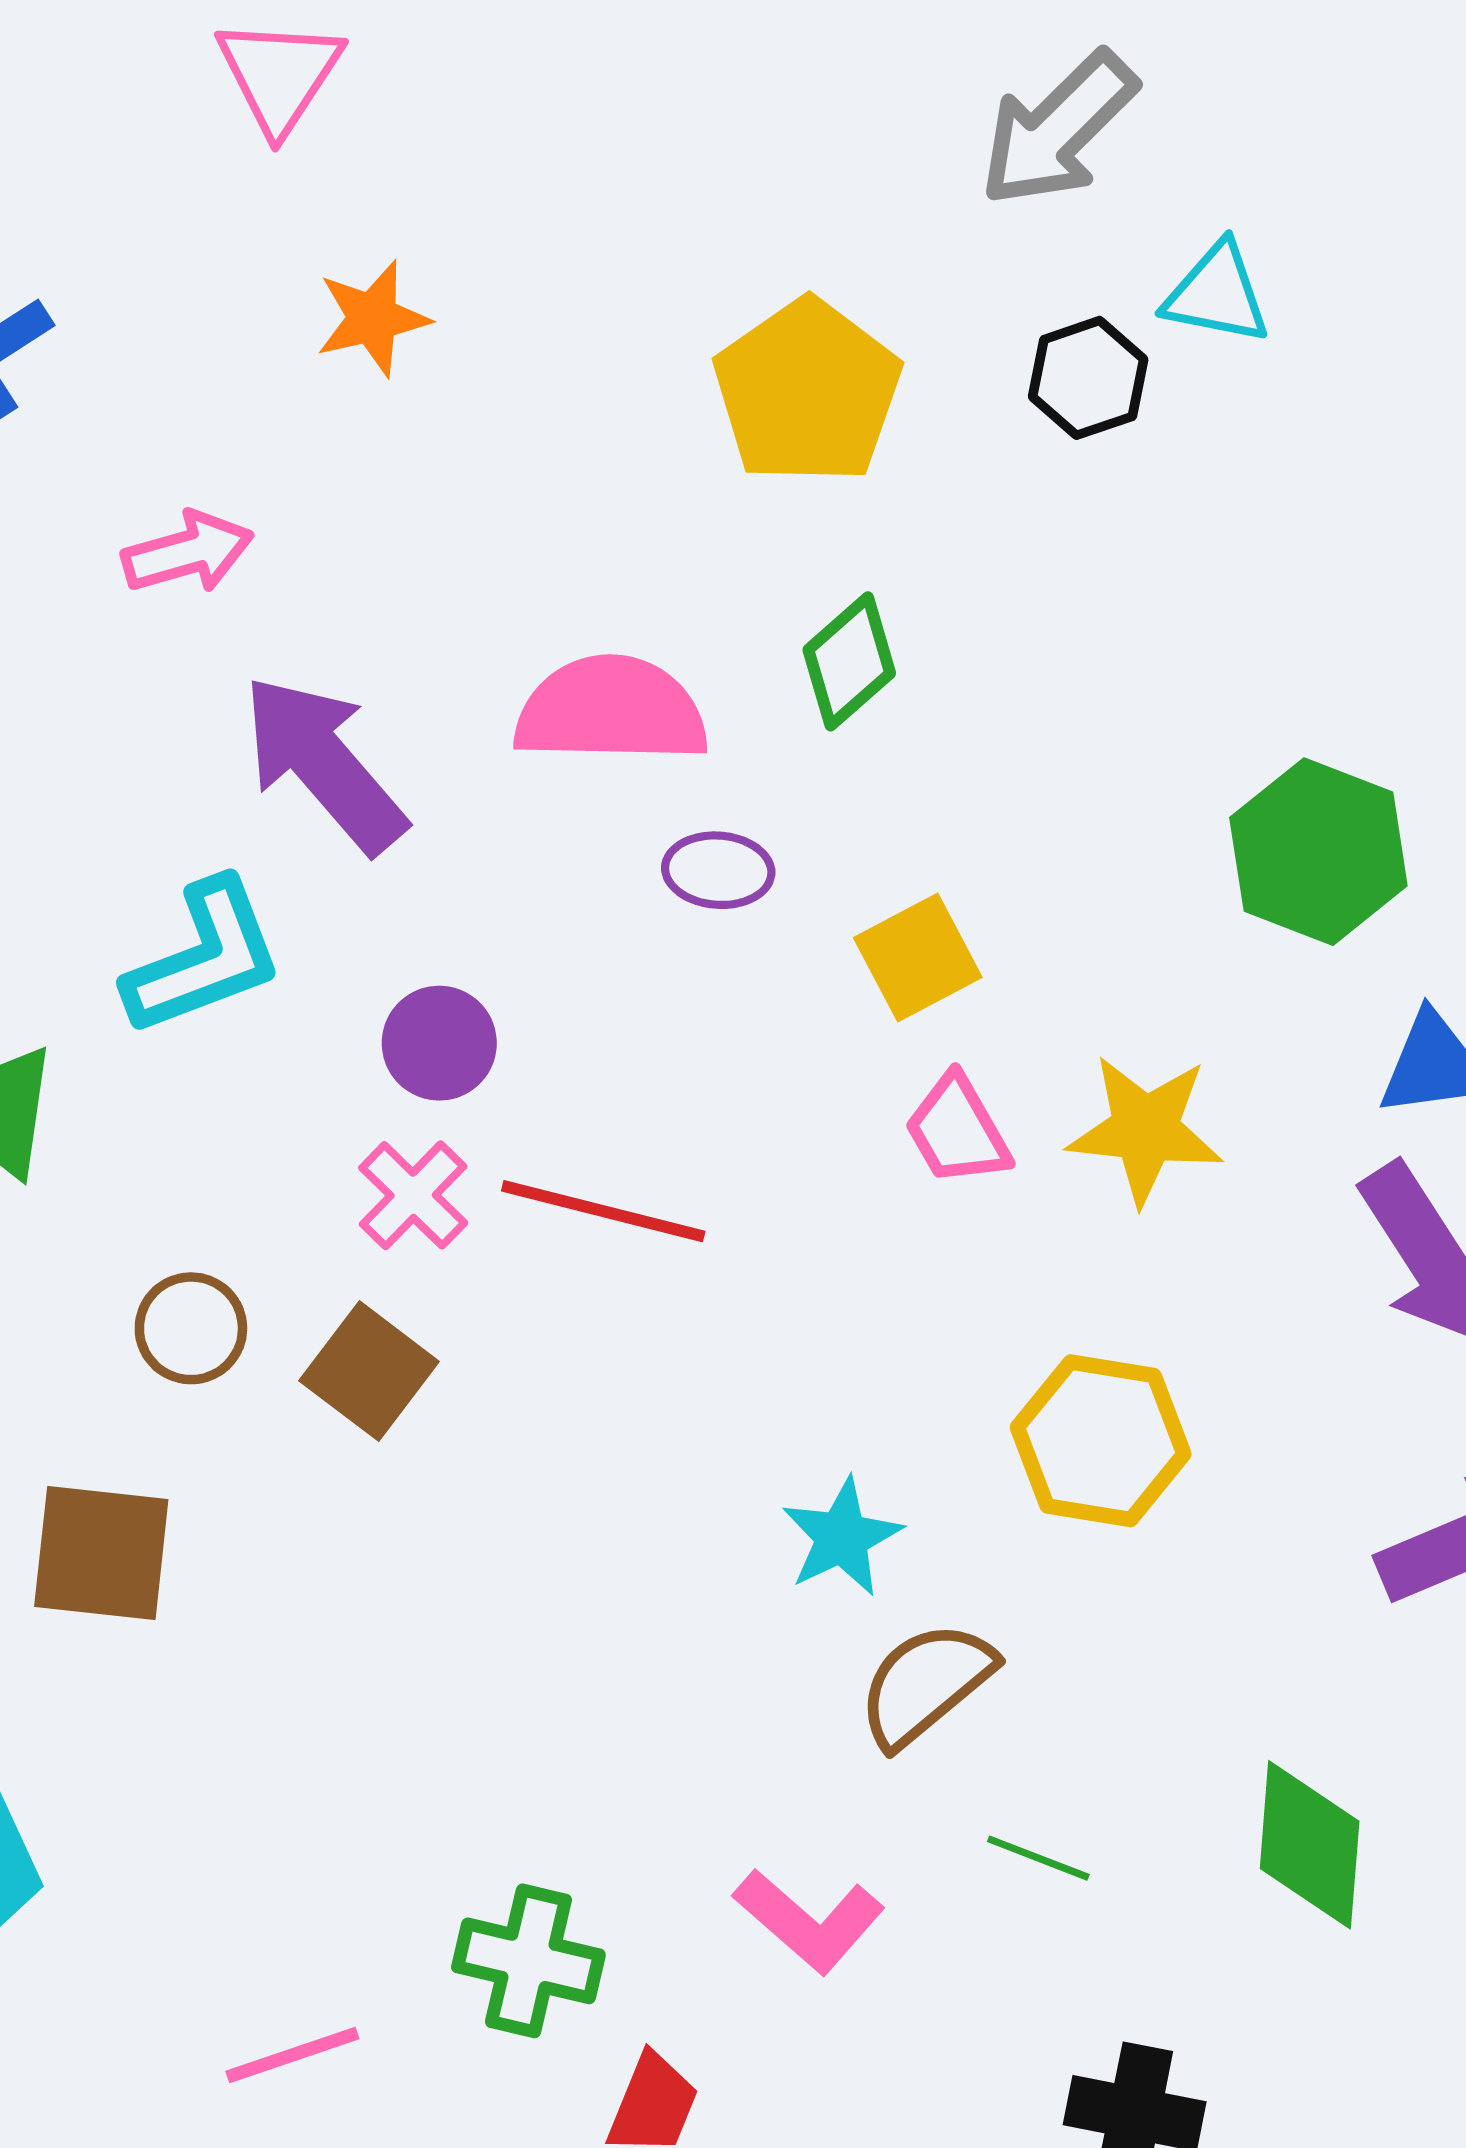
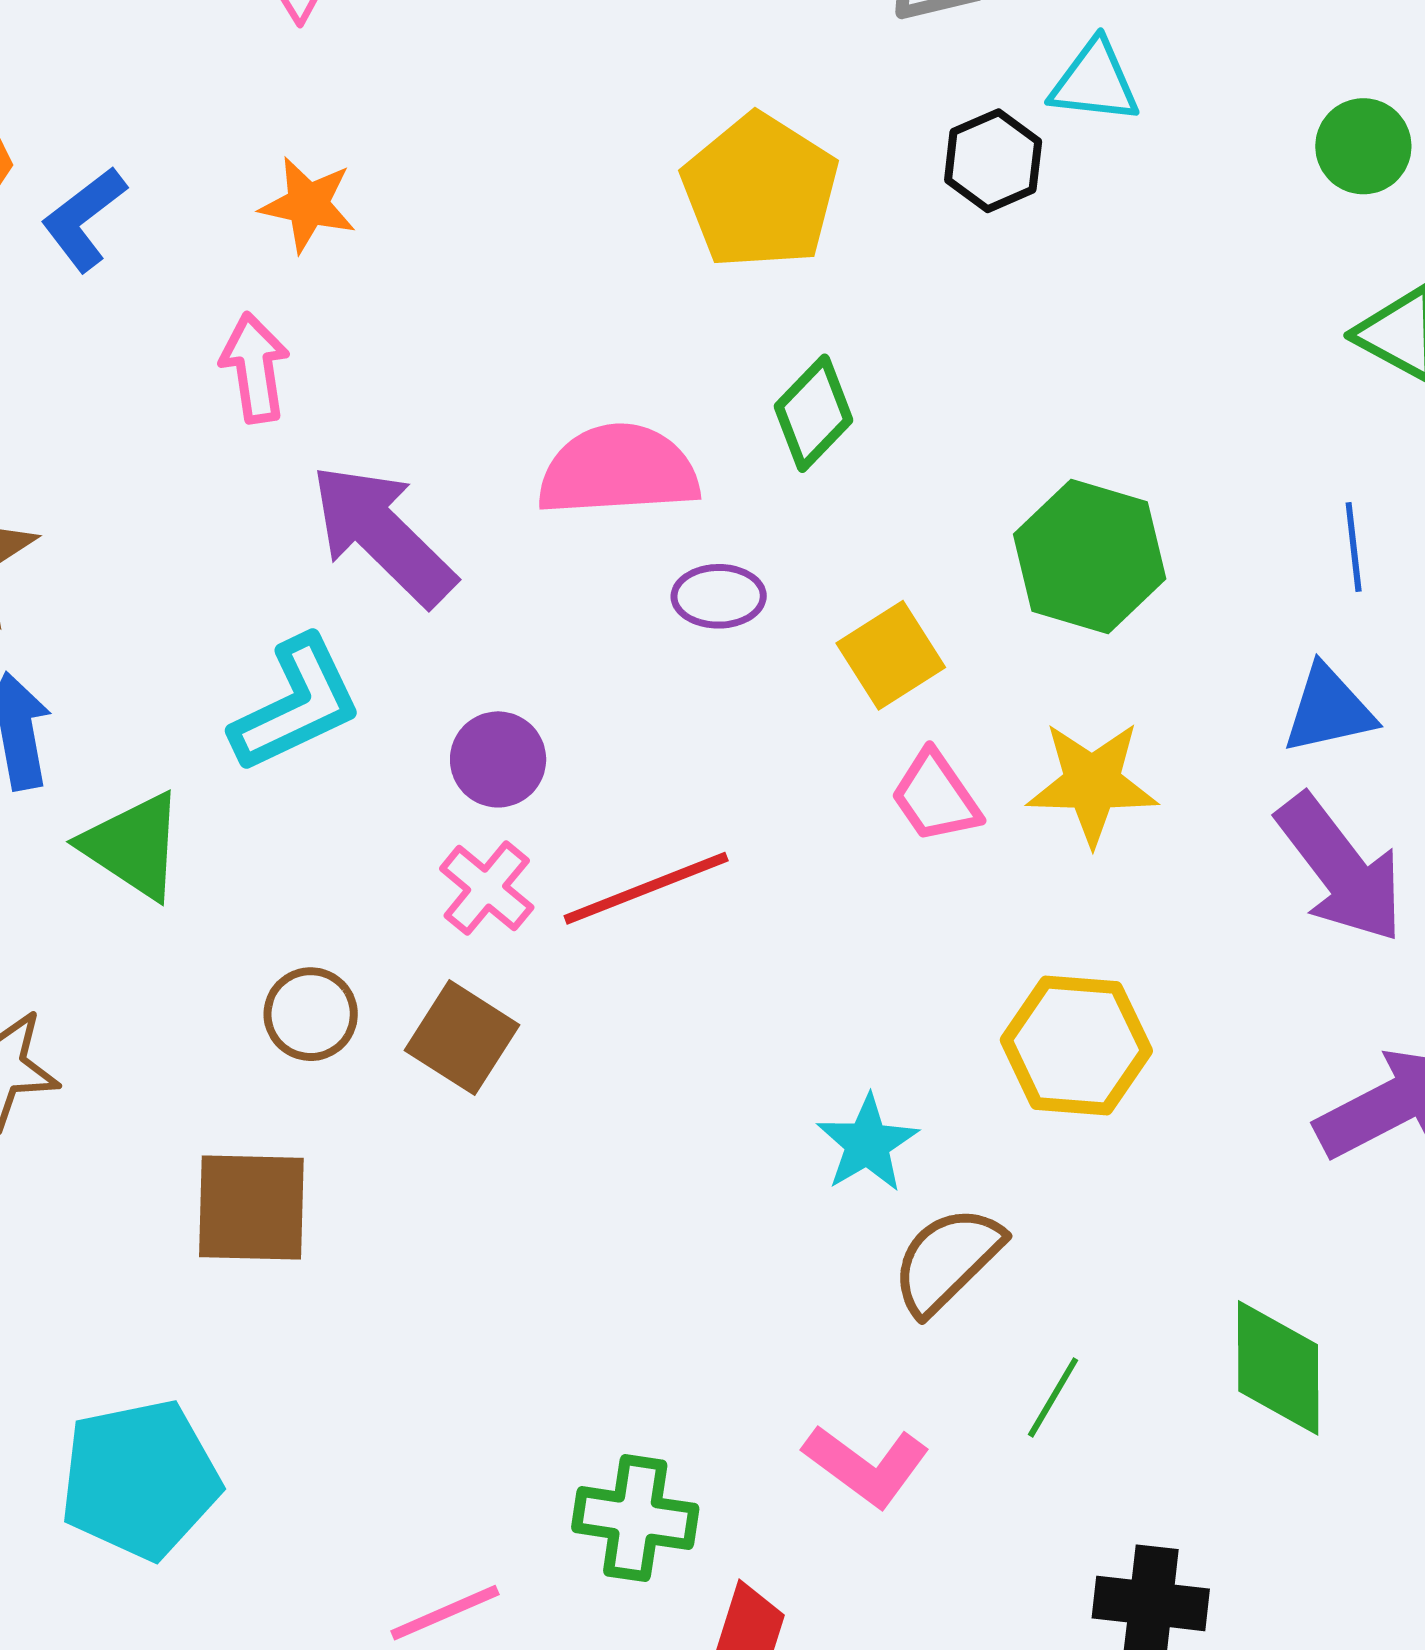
orange star: (373, 318) -> (308, 205), moved, turned 30
pink arrow: (188, 552) -> (255, 368), turned -78
green hexagon: (1318, 852) -> (1090, 557), moved
red line: (603, 1211) -> (646, 888), turned -31
green line: (1038, 1858) -> (1053, 1397), turned -76

